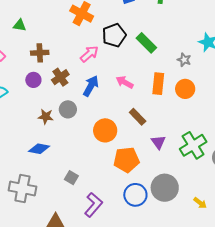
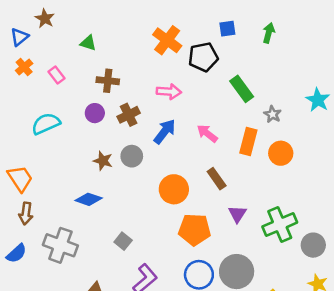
black pentagon: (114, 35) -> (203, 57), moved
pink arrow: (89, 54) -> (169, 92), turned 36
gray star: (184, 60) -> (273, 114), moved

